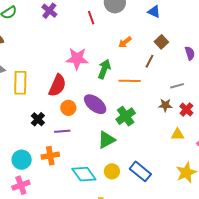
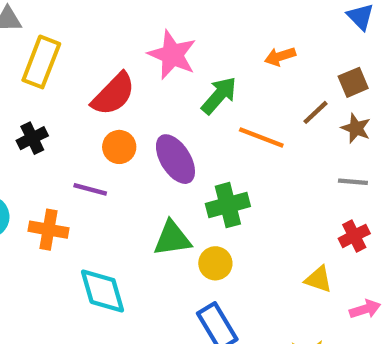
brown star: (165, 105) -> (356, 128), moved
black cross: (38, 119) -> (32, 138), moved
yellow circle: (112, 171) -> (215, 263), moved

